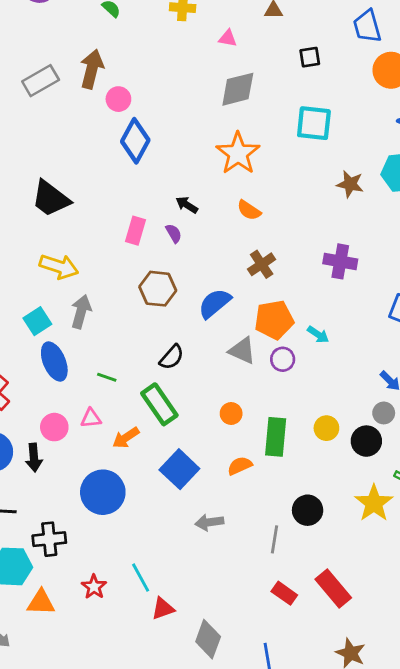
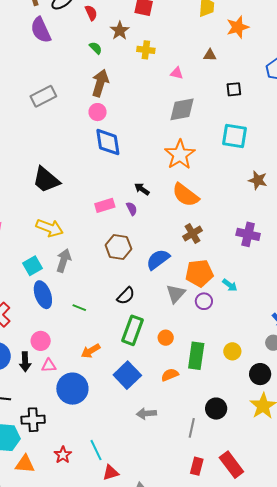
brown arrow: (92, 69) -> (100, 83), moved
blue diamond: (135, 141) -> (108, 142), turned -40
orange semicircle: (249, 210) -> (185, 195), size x1.6
pink rectangle: (136, 231) -> (105, 205), turned 54
gray triangle: (242, 351) -> (176, 294), turned 45
green rectangle: (159, 404) -> (132, 330), moved, turned 52
pink triangle: (91, 418) -> (49, 366), moved
black circle: (366, 441) -> (260, 374), moved
red rectangle: (284, 593) -> (197, 466), turned 66

